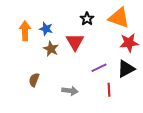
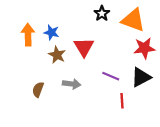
black star: (87, 19) -> (102, 13), moved
purple line: (99, 68) -> (111, 76), turned 49
gray arrow: (70, 91) -> (72, 84), moved

